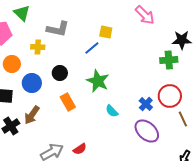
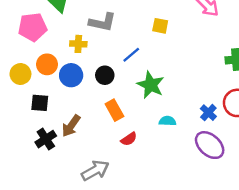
blue line: (92, 48) -> (131, 55), moved
blue circle: (32, 83) -> (71, 75), moved
cyan semicircle: (112, 111) -> (167, 121), turned 136
red semicircle: (80, 149) -> (129, 139), moved

